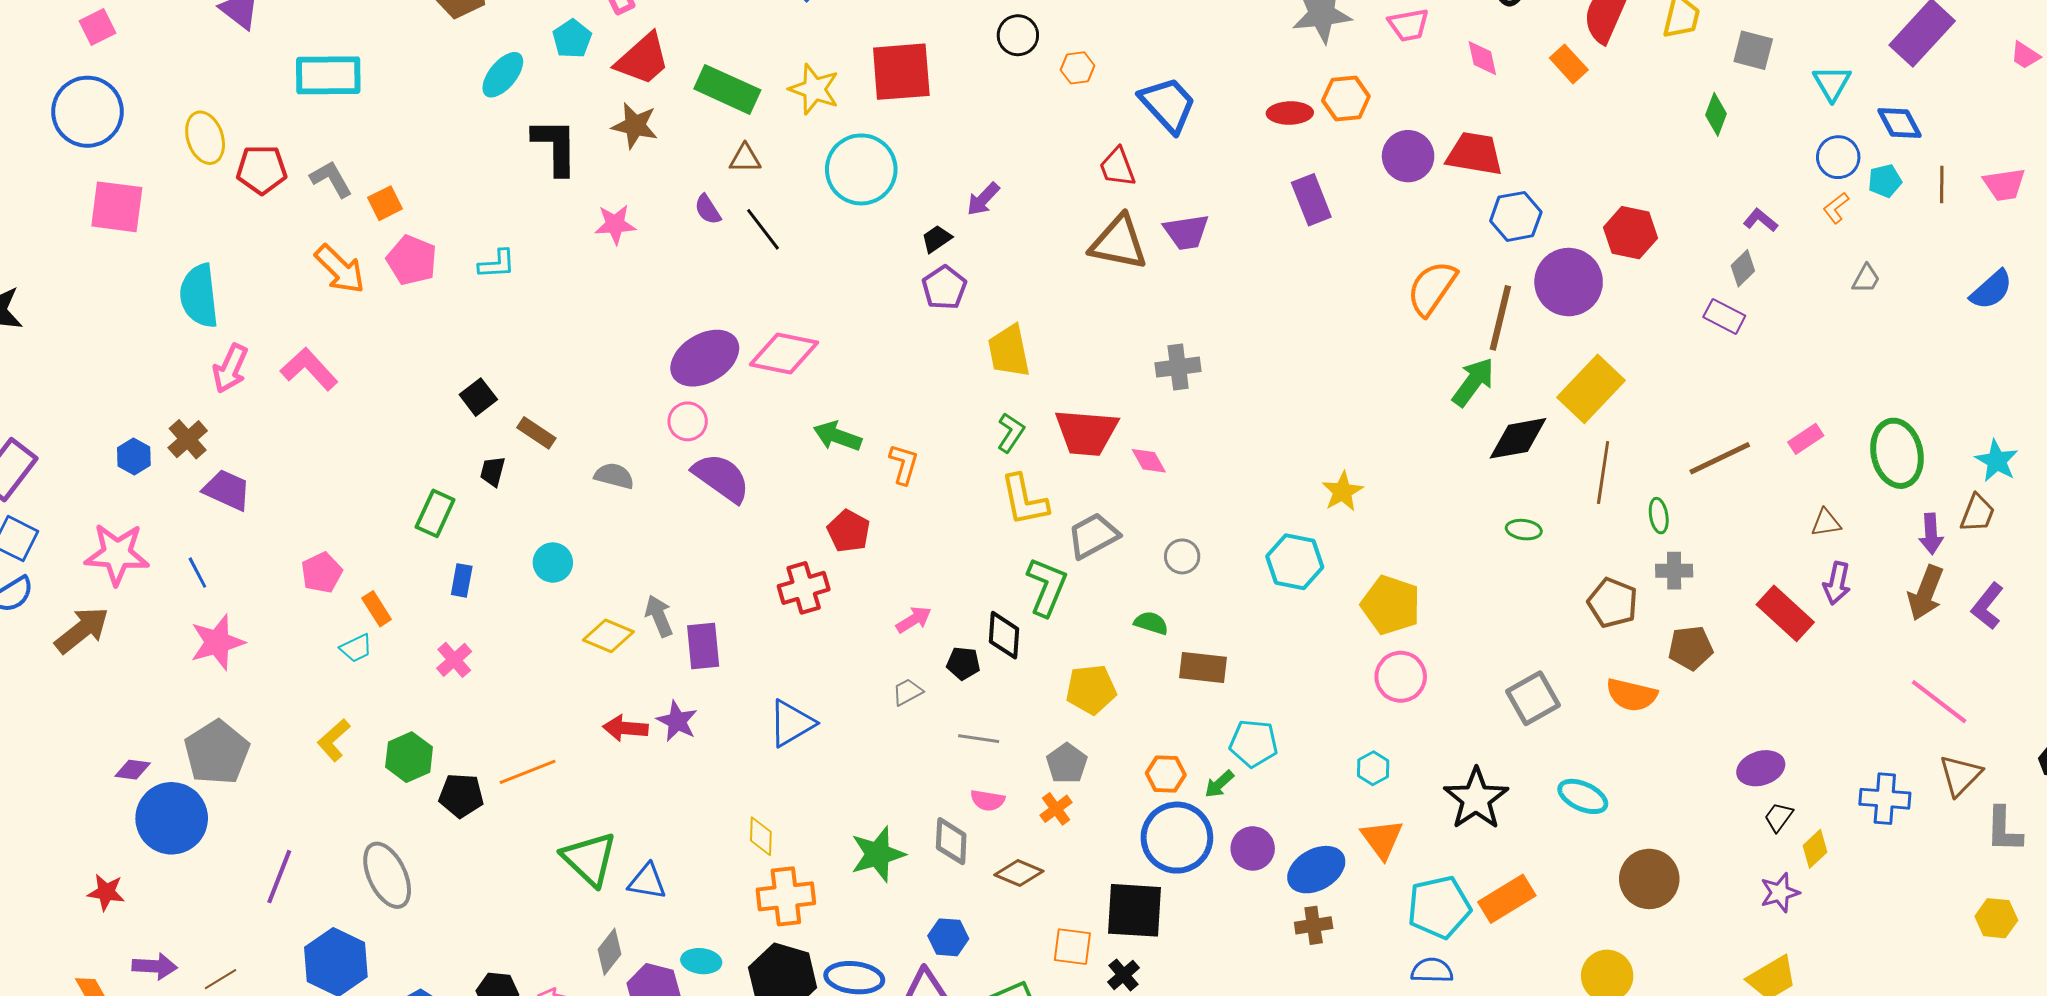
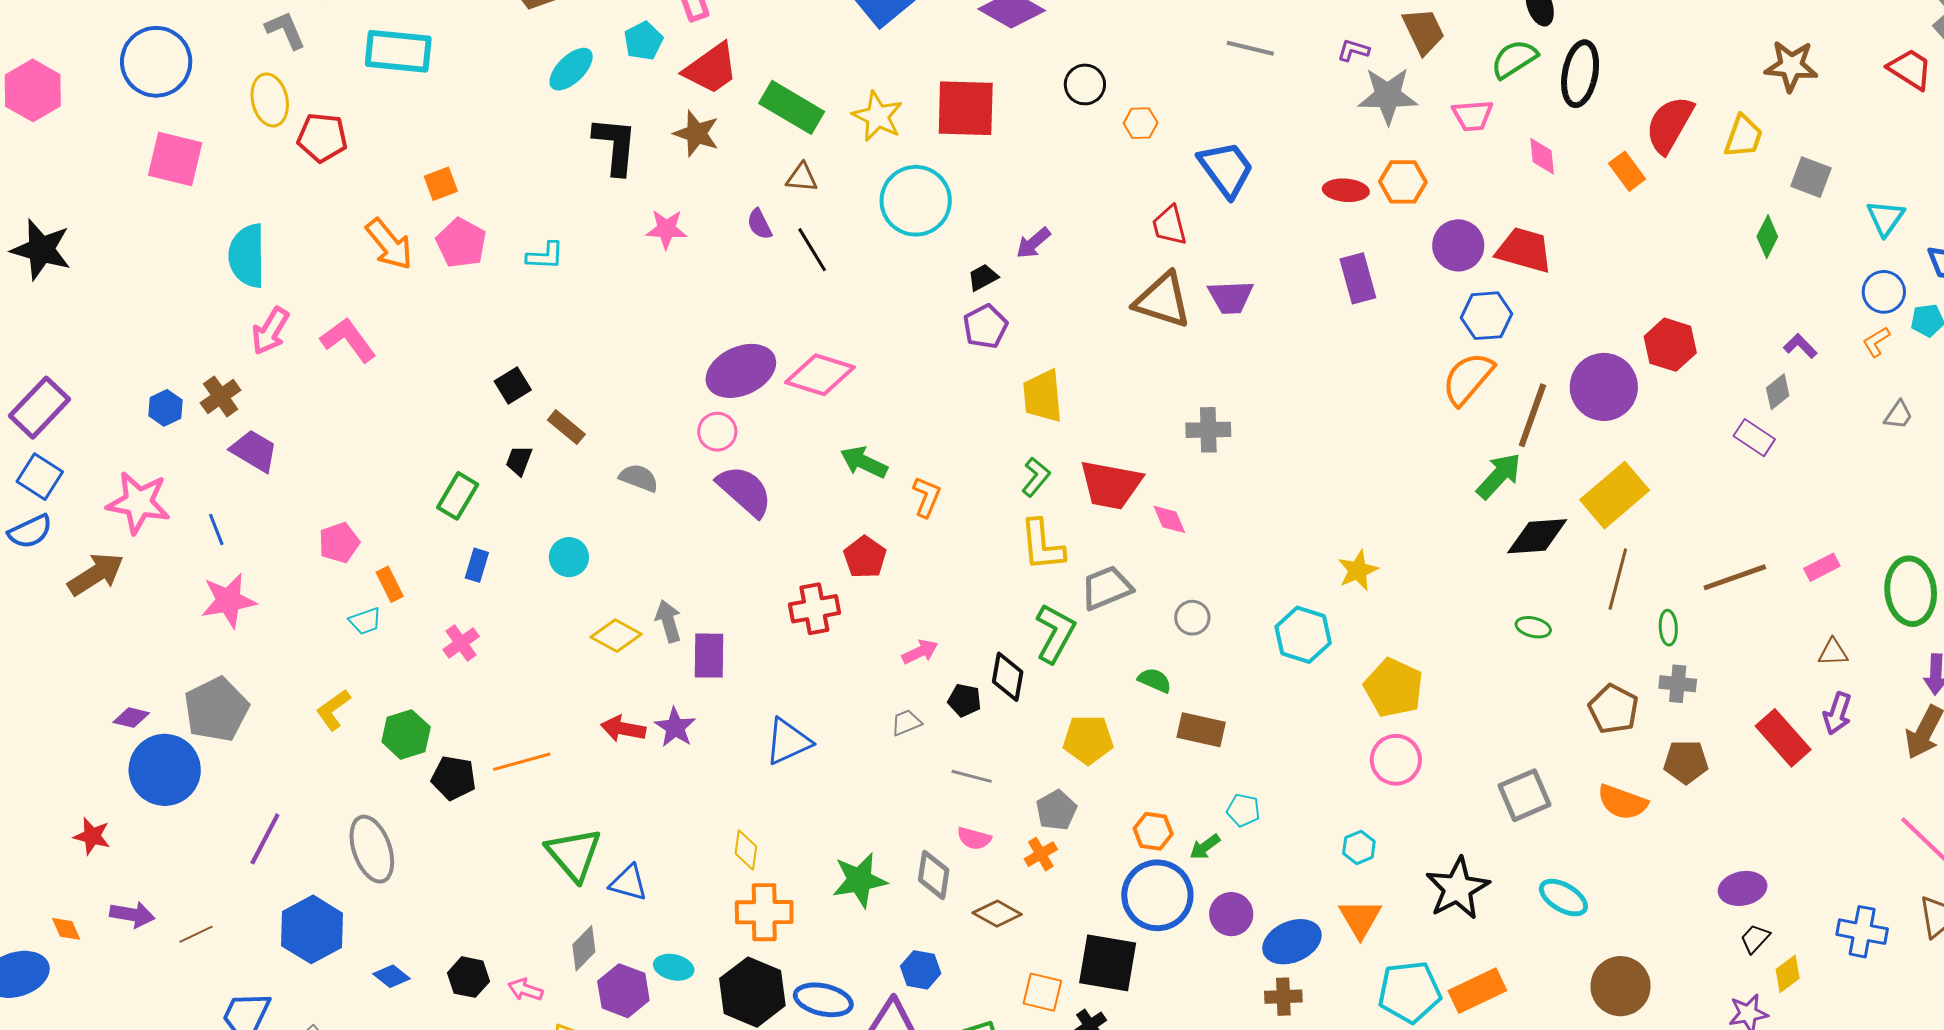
gray L-shape: (331, 179) -> (285, 30), moved
blue hexagon: (1516, 216) -> (1487, 316), moved
cyan pentagon: (1254, 743) -> (1243, 810), size x0.7

